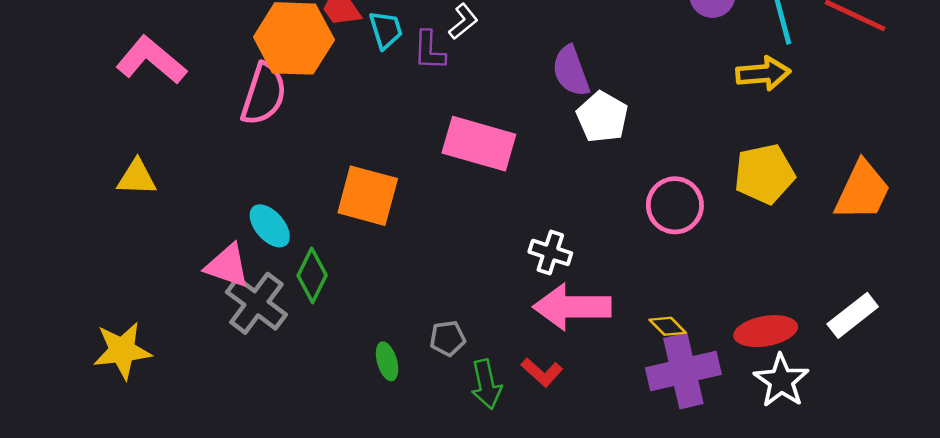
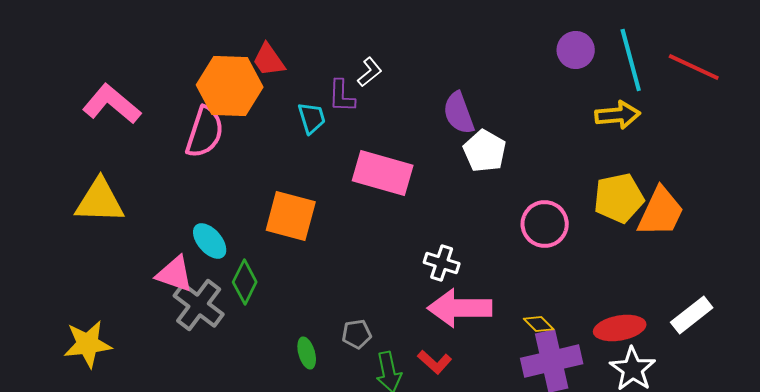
cyan trapezoid: (386, 30) -> (312, 118), moved
yellow triangle: (137, 177) -> (100, 201), size x1.5
orange trapezoid: (862, 191) -> (661, 212), moved

